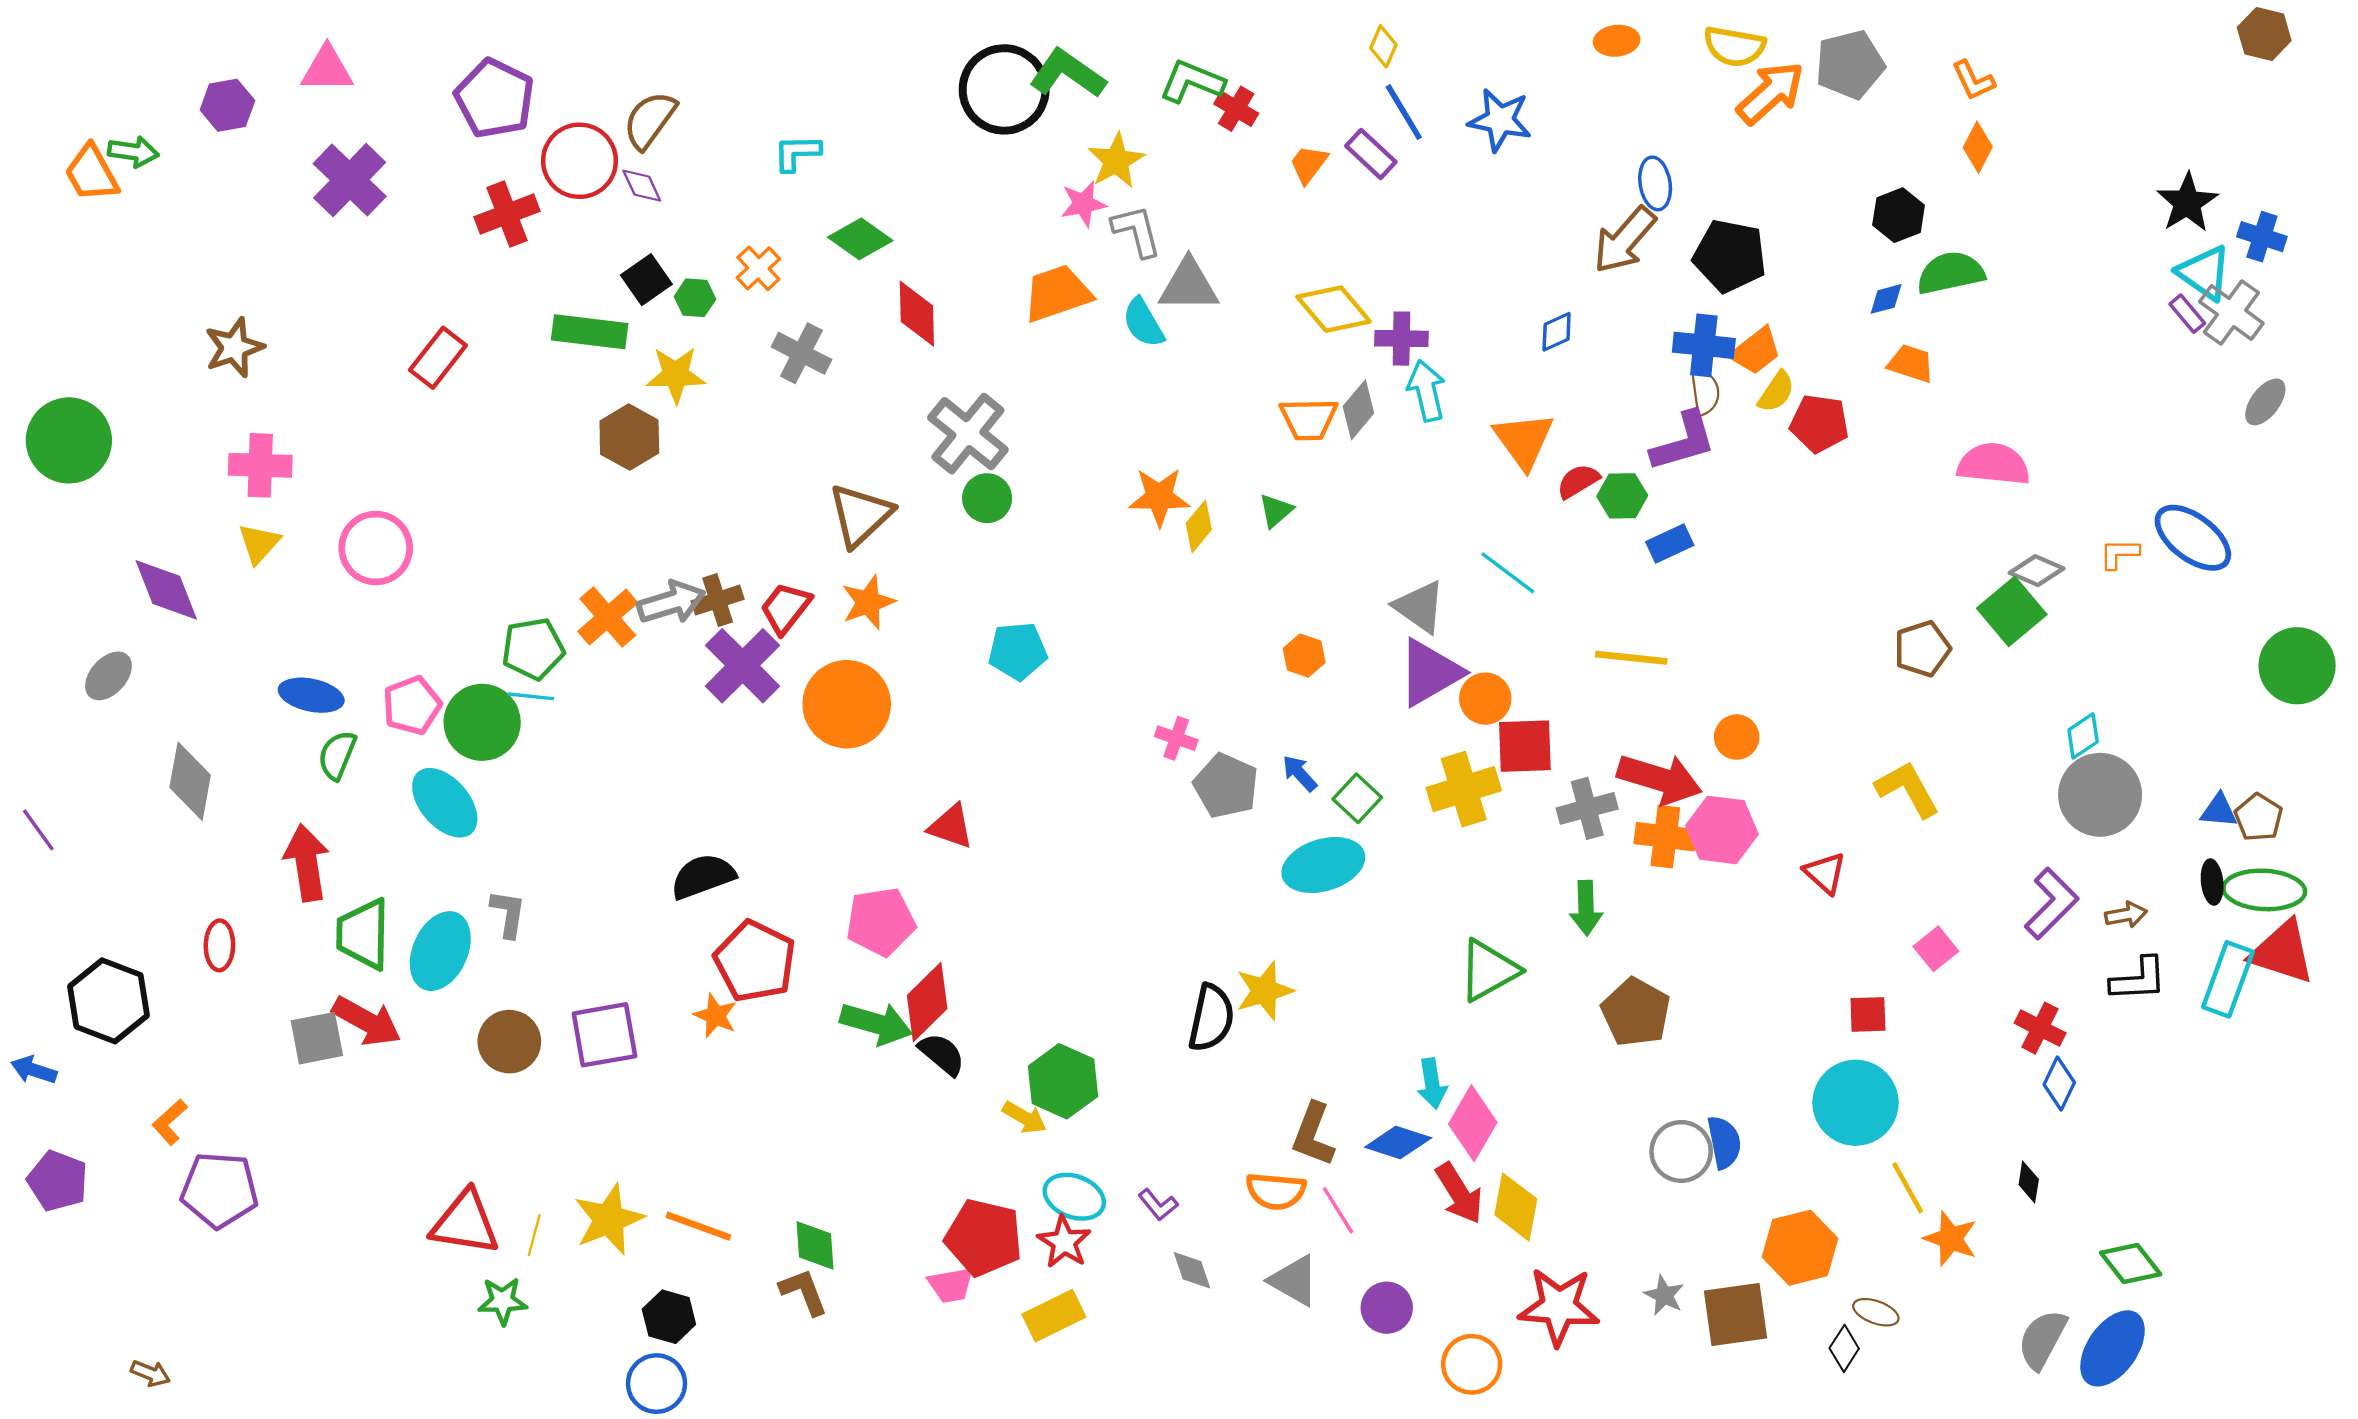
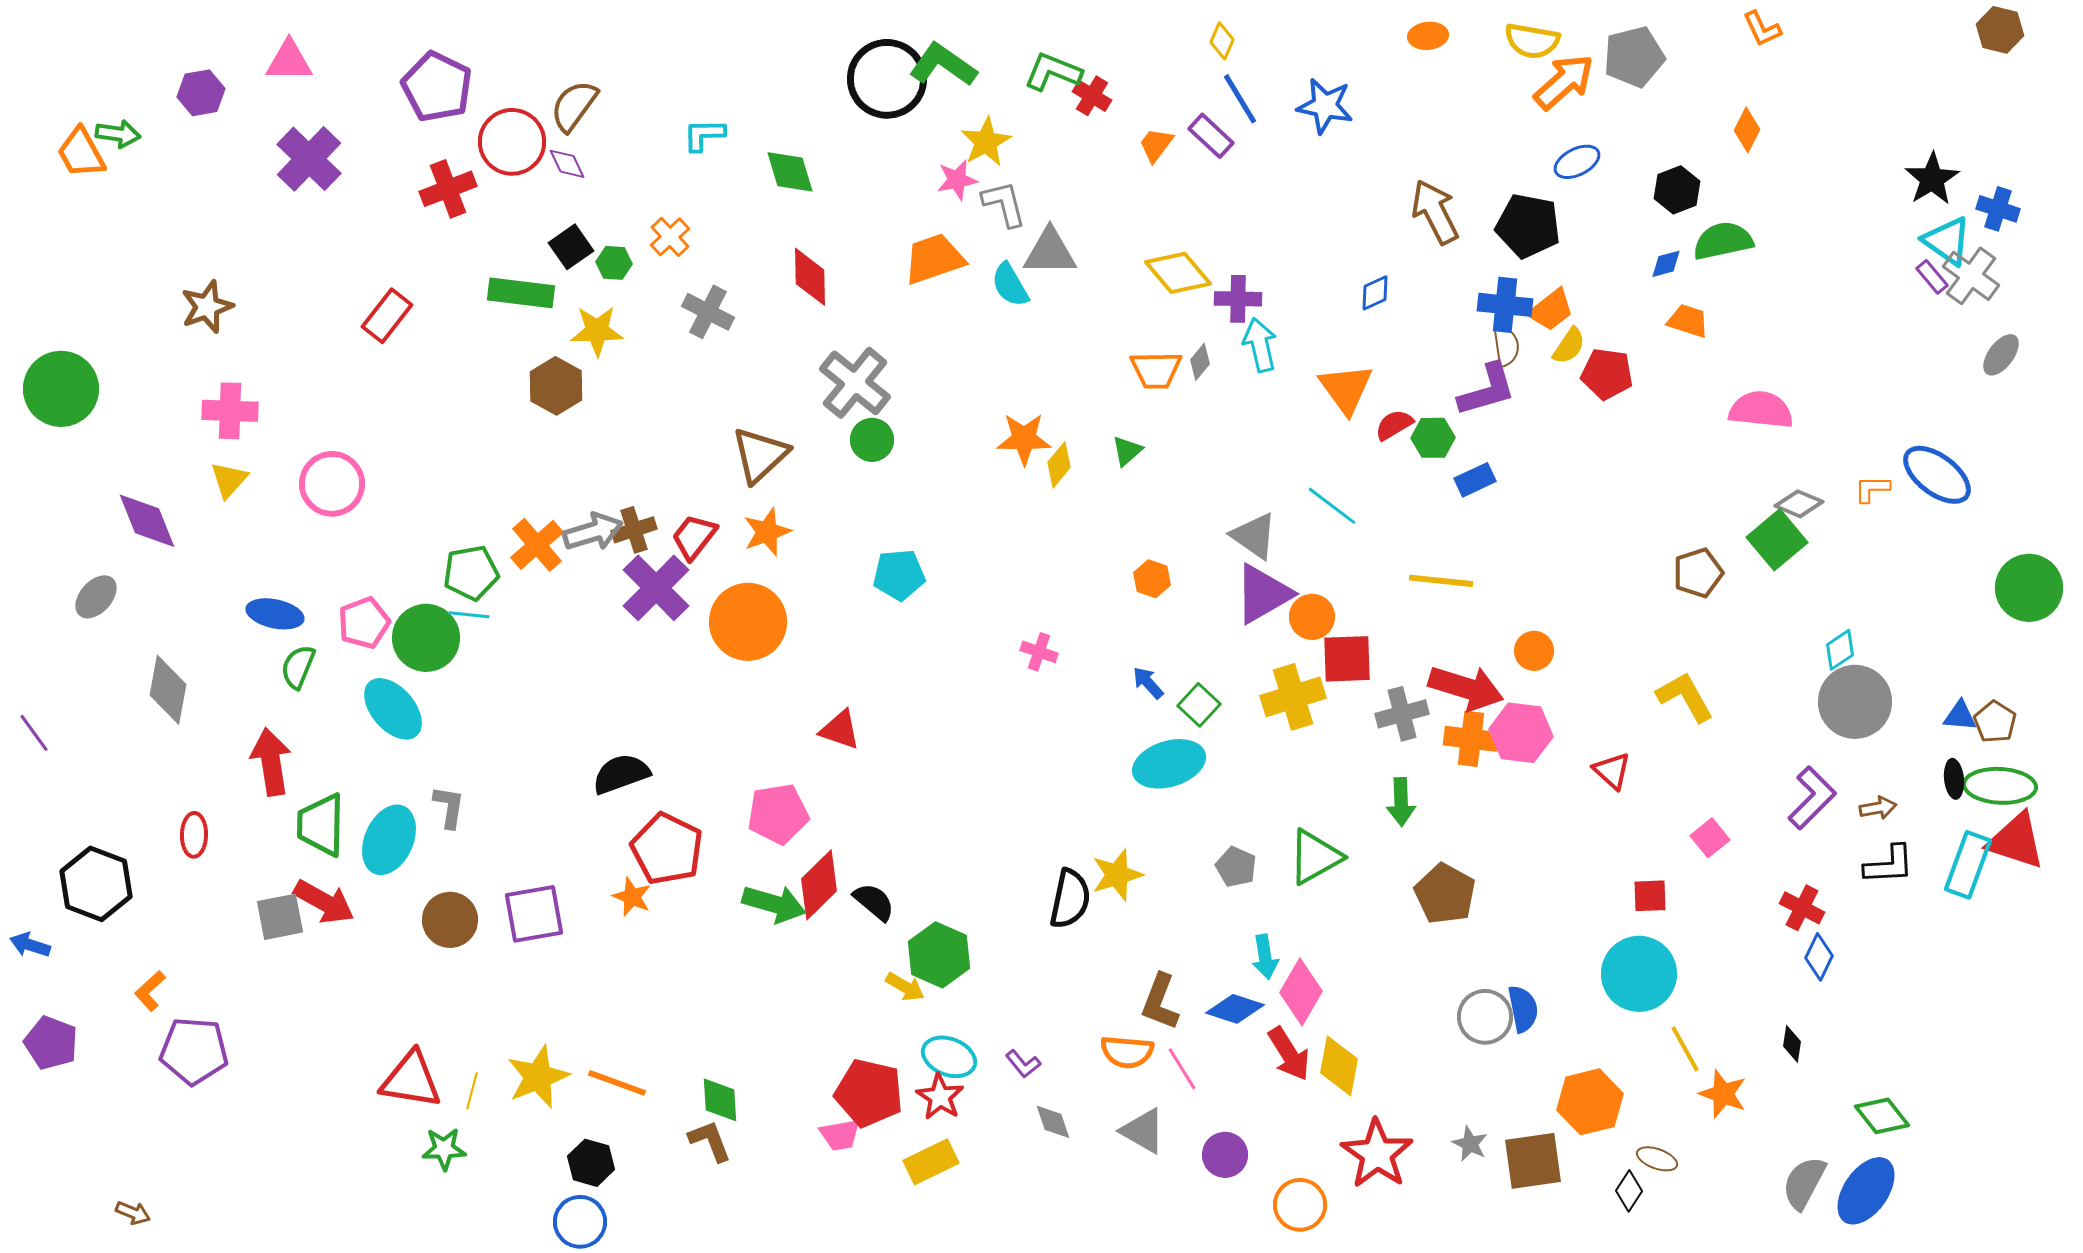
orange L-shape: (1973, 80) -> (1762, 29), moved
blue ellipse: (1655, 183) -> (1577, 162), moved, turned 72
green diamond: (860, 239) -> (790, 172), moved, turned 38
brown arrow: (1625, 240) -> (1435, 212), turned 112
gray diamond: (1358, 410) -> (1200, 362), size x0.7
gray pentagon: (1226, 786) -> (1236, 867), moved, size x0.7
black semicircle: (942, 1054) -> (874, 902), moved
red star: (1559, 1307) -> (1377, 1154), turned 30

